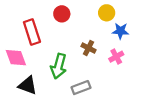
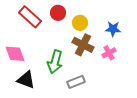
yellow circle: (107, 13) -> (80, 23), moved
red rectangle: (32, 32) -> (30, 17), moved, turned -30
brown cross: (88, 48) -> (83, 45), size x1.5

